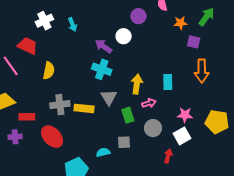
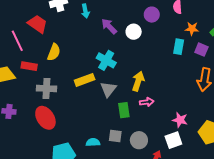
purple arrow: (104, 46) -> (109, 26), moved
cyan rectangle: (168, 82) -> (179, 47), moved
gray cross: (60, 105) -> (46, 89), moved
yellow rectangle: (84, 108) -> (85, 80), moved, turned -36
red rectangle: (27, 117) -> (29, 66), moved
gray circle: (153, 128) -> (139, 140), moved

